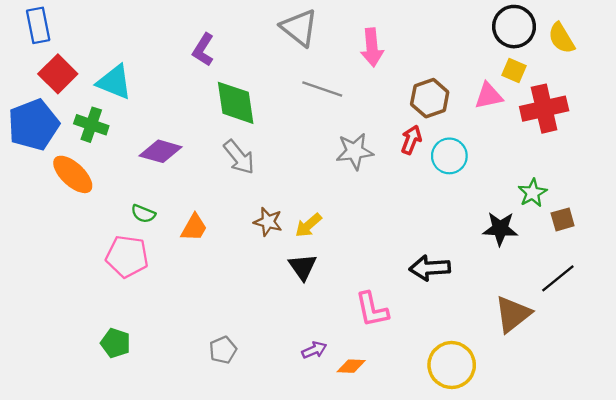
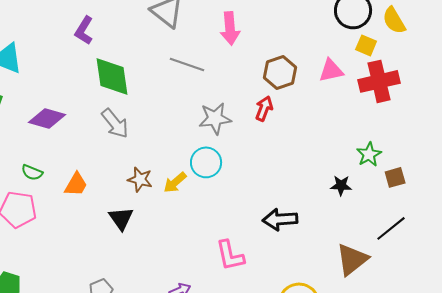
yellow square: (514, 70) -> (366, 45), moved
cyan circle: (449, 156) -> (206, 162), moved
black star: (500, 229) -> (341, 185), size x0.7
black triangle: (303, 267) -> (121, 218), moved

